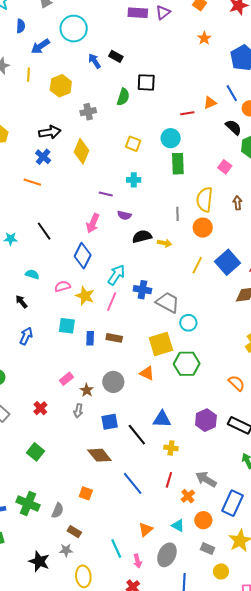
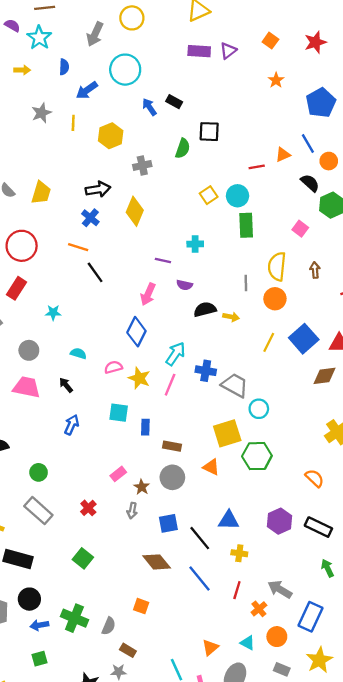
yellow square: (133, 144) -> (209, 195), moved, turned 35
black line: (44, 231) -> (95, 272), moved
brown rectangle: (114, 338) -> (172, 446), moved
blue line: (133, 483) -> (200, 579), moved

